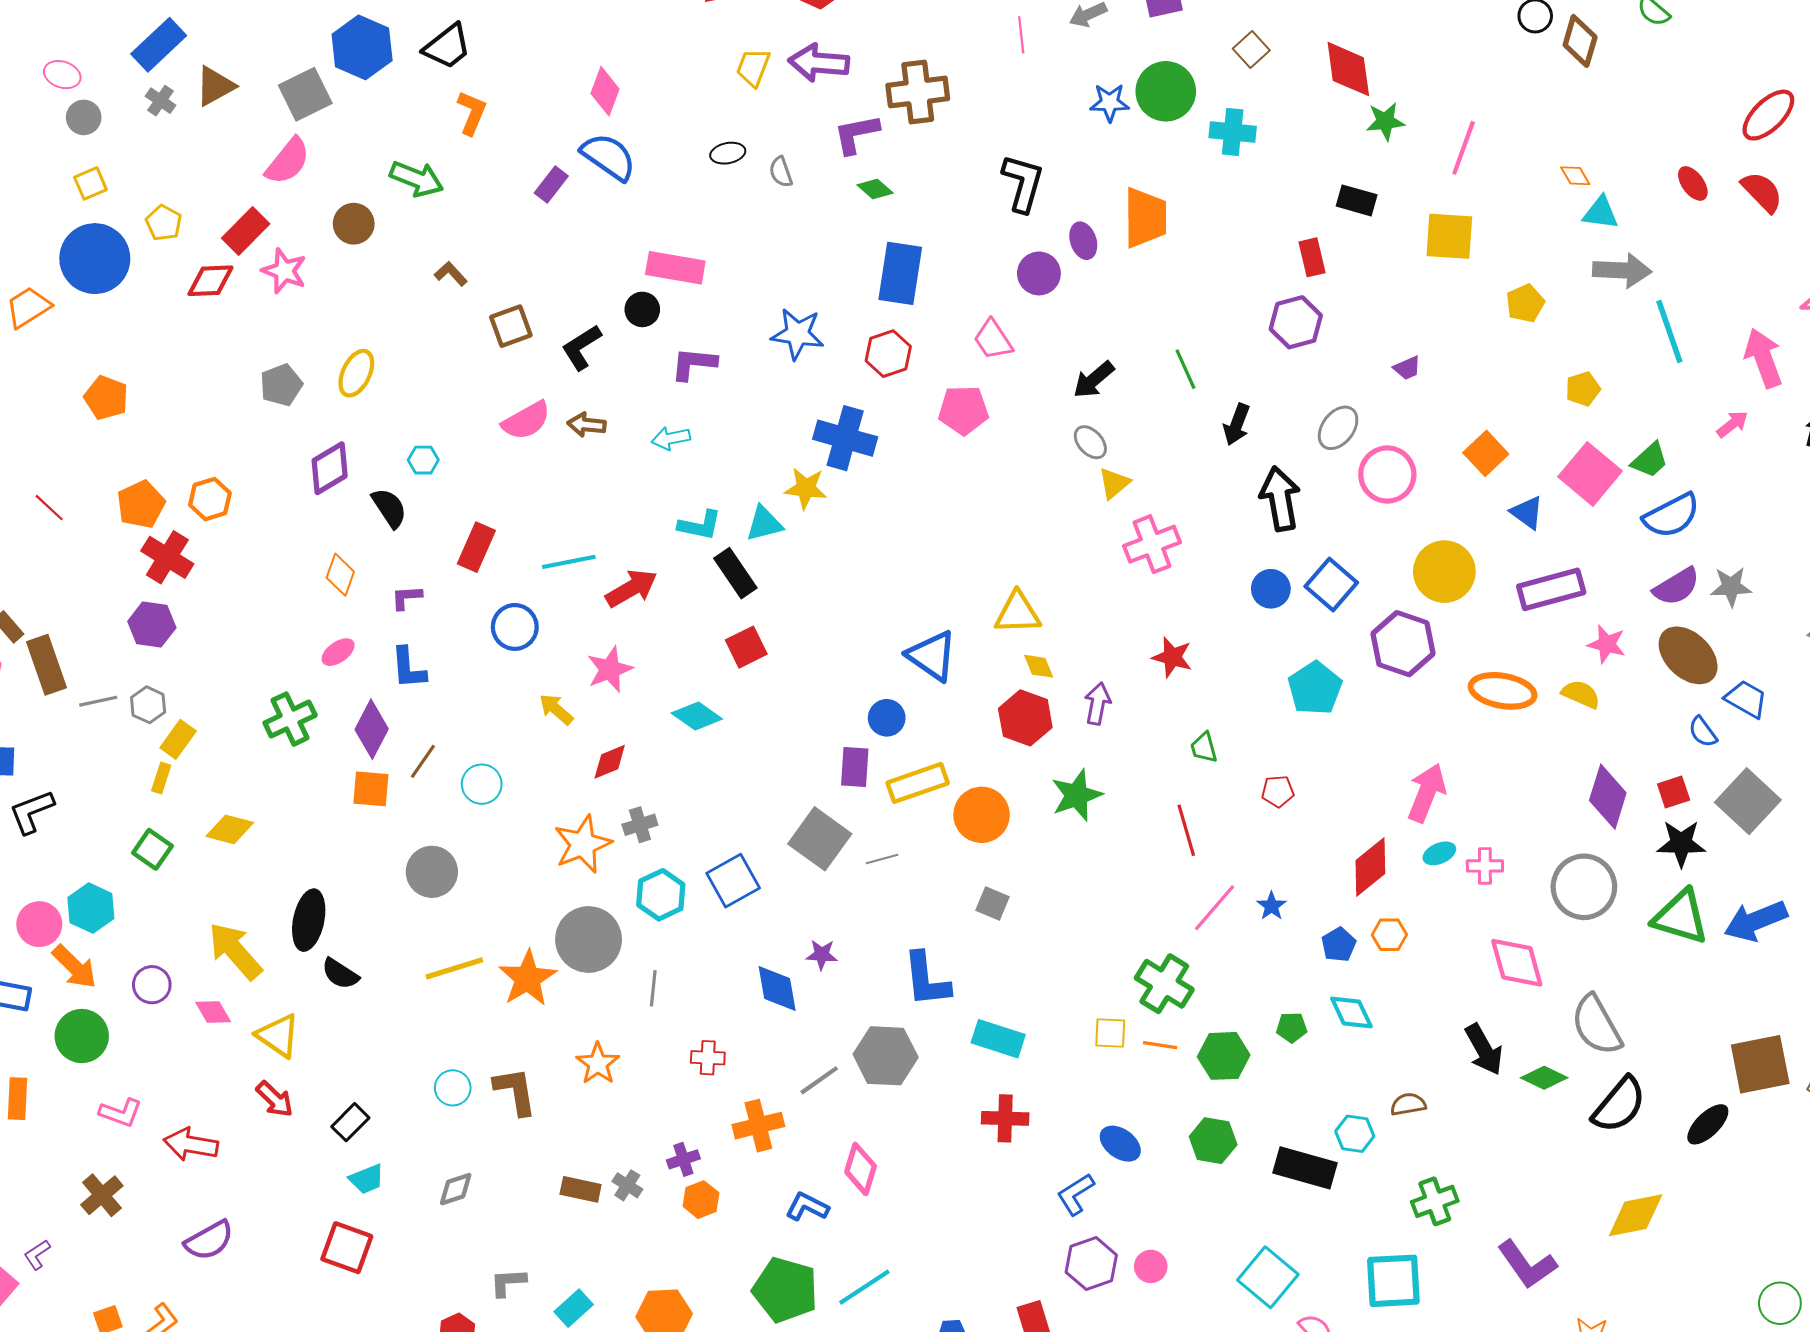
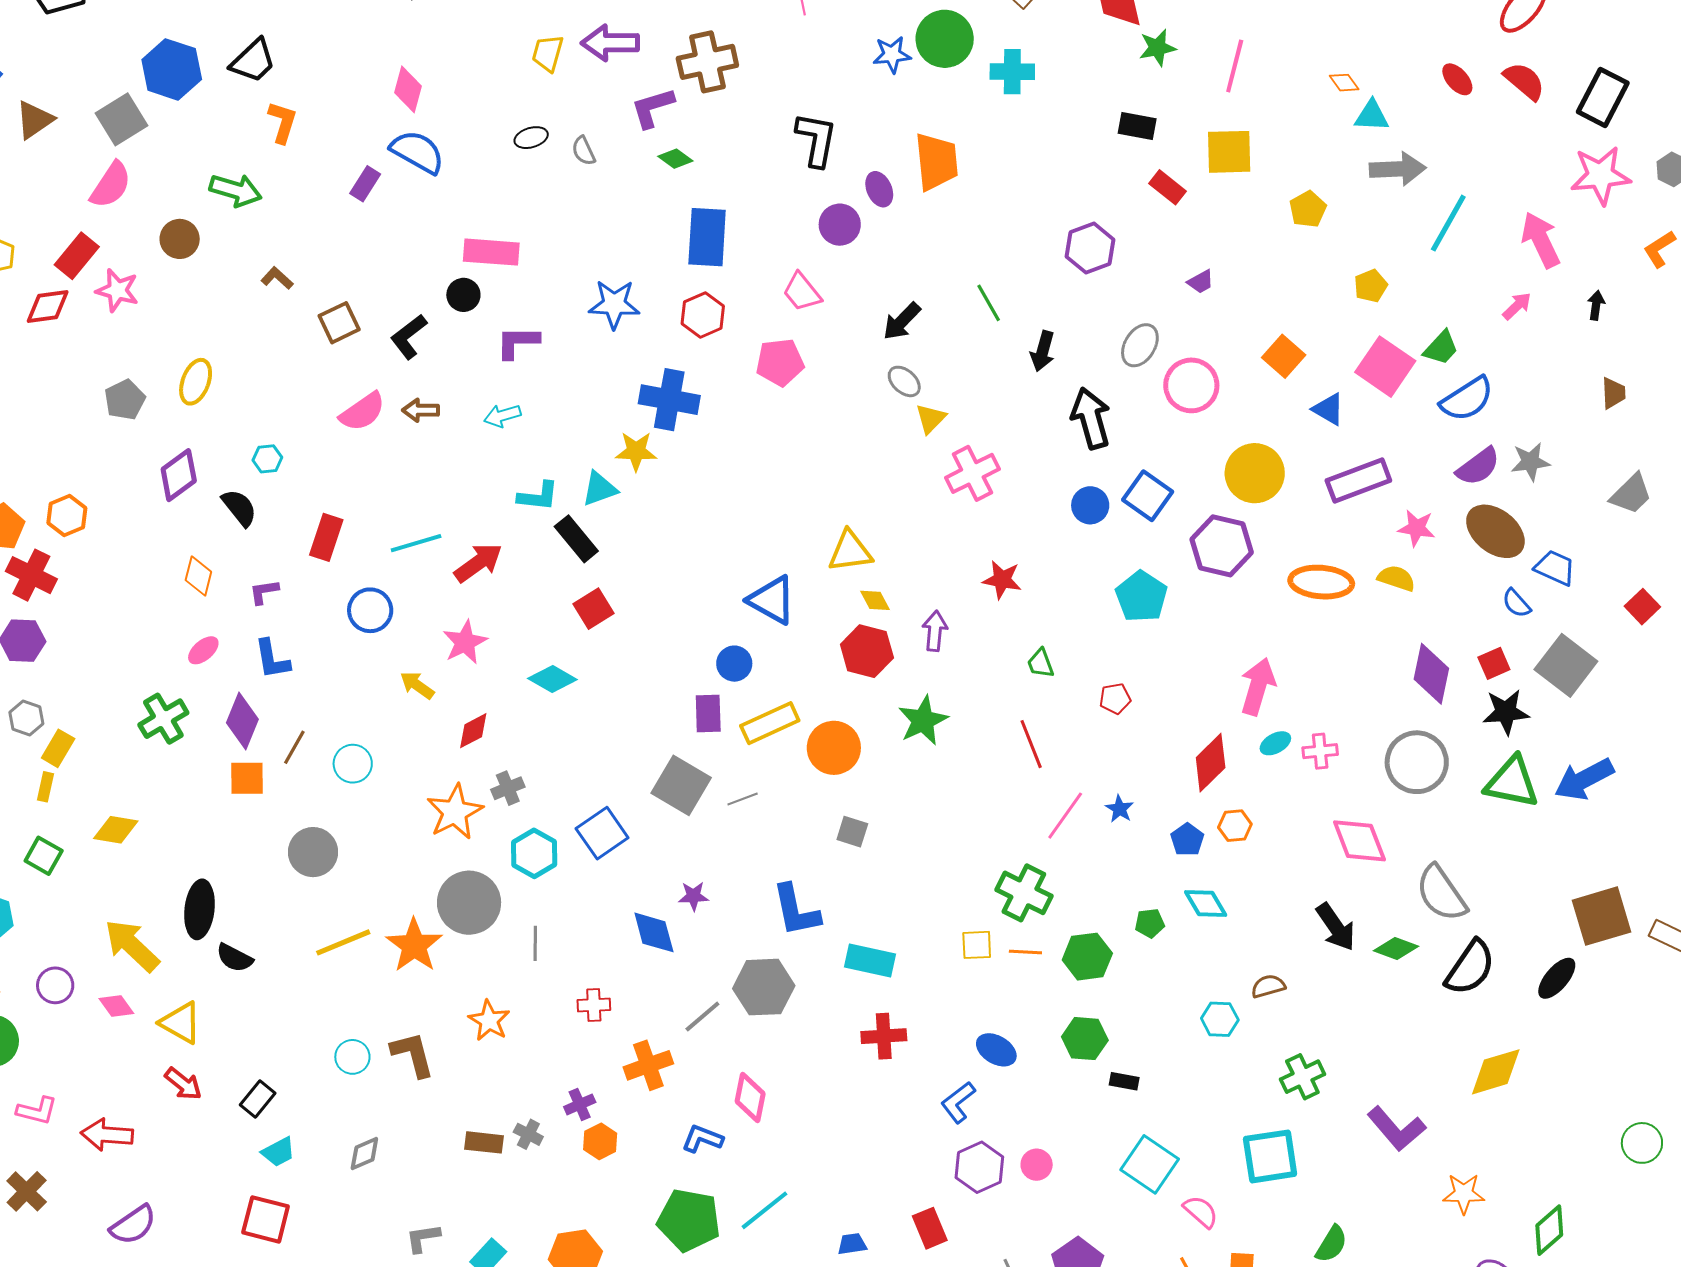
red rectangle: (1312, 257) -> (1168, 187), moved, turned -33
cyan line: (1669, 331) -> (1448, 223), turned 54
black rectangle: (1305, 1168) -> (1124, 1081), moved, size x0.5

